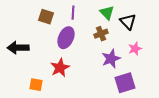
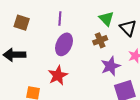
purple line: (73, 13) -> (60, 19), moved
brown square: (46, 17) -> (22, 23), moved

